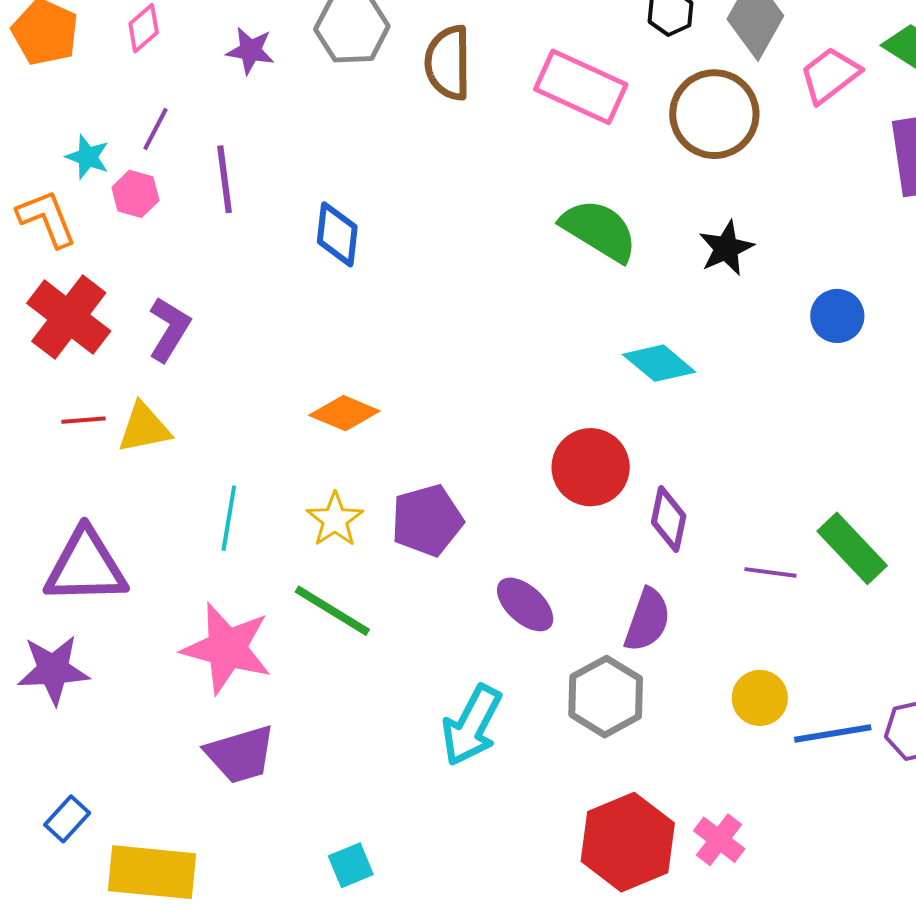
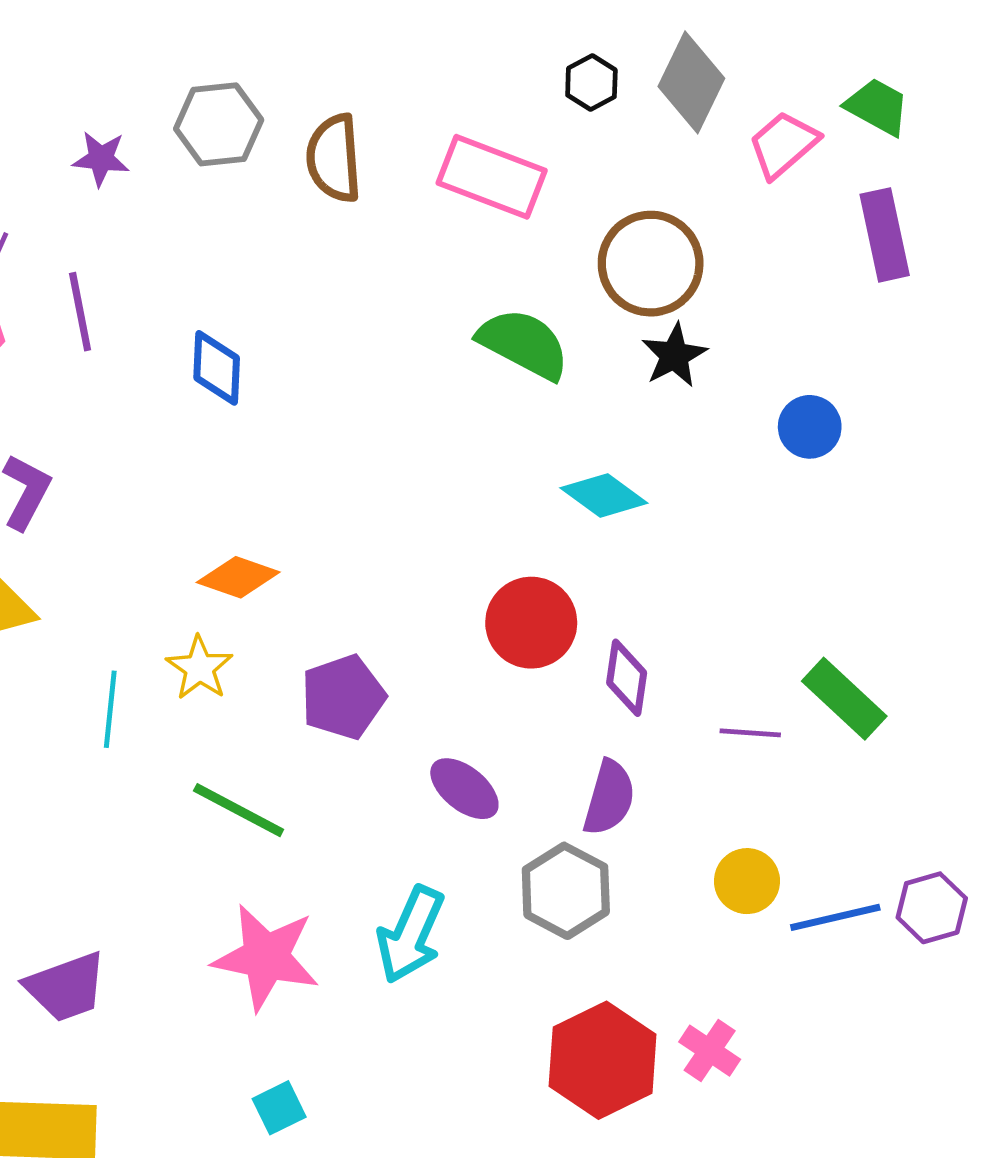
brown circle: (714, 114) -> (651, 264), moved
yellow star: (335, 520) -> (200, 668), moved
pink star: (227, 648) -> (266, 957), moved
purple trapezoid: (240, 754) -> (66, 987), moved

